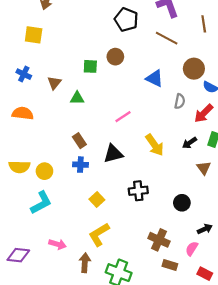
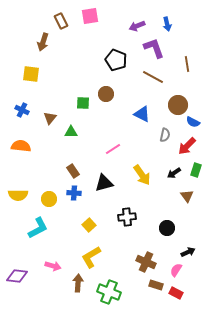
yellow circle: (44, 171) -> (49, 199), moved
red rectangle: (205, 274) -> (176, 293), moved

